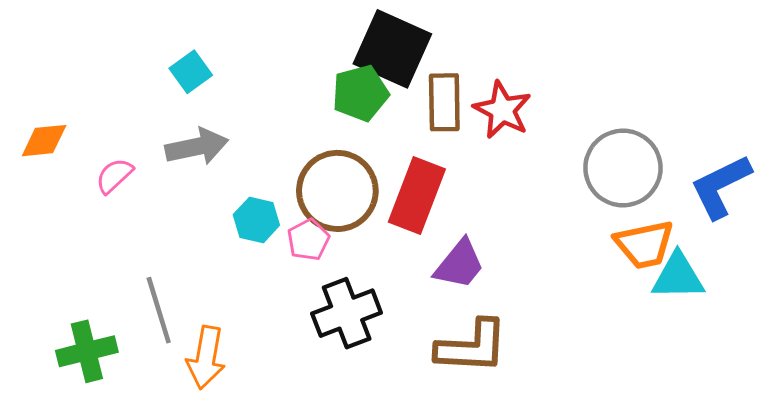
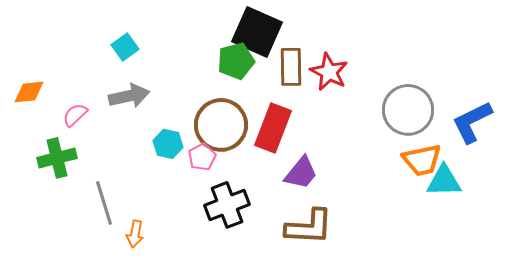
green cross: (87, 351) -> (57, 158), moved
orange arrow: (206, 357) -> (135, 234), size x0.7

